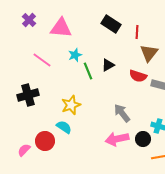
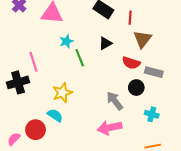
pink line: (42, 60) -> (33, 62), moved, turned 36
black triangle: (108, 65) -> (105, 43), moved
black circle: (143, 139) -> (136, 88), moved

